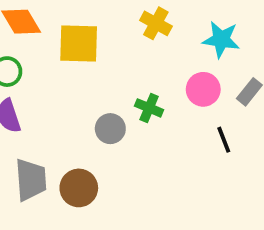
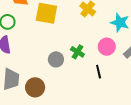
black line: (224, 140) -> (99, 72), moved

